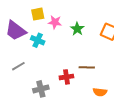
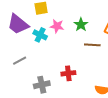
pink star: (55, 22) -> (57, 26), moved
brown line: (87, 67) -> (92, 45), moved

